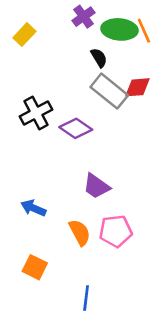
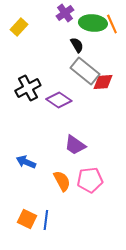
red diamond: (137, 87) -> (103, 82), moved
orange square: (35, 267) -> (27, 219), moved
blue line: (86, 298) -> (46, 220), moved

